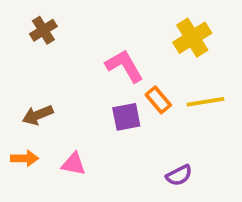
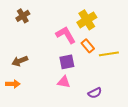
yellow cross: (192, 38) -> (87, 20), moved
orange rectangle: (158, 100) -> (88, 46), moved
pink triangle: (74, 164) -> (64, 82), moved

